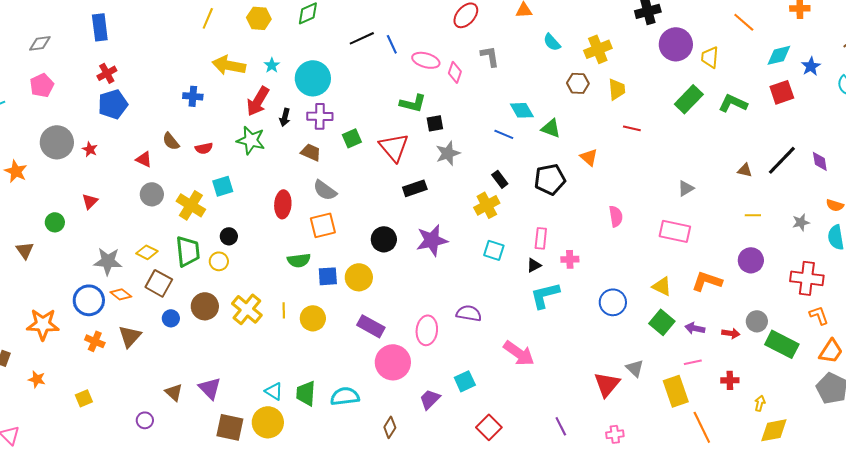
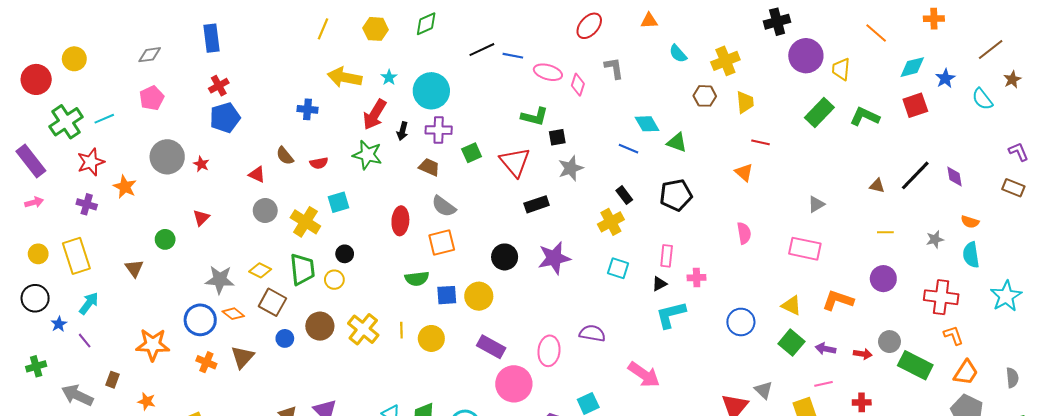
blue line: (392, 44) -> (513, 56), turned -54
orange triangle: (589, 157) -> (744, 172), moved

